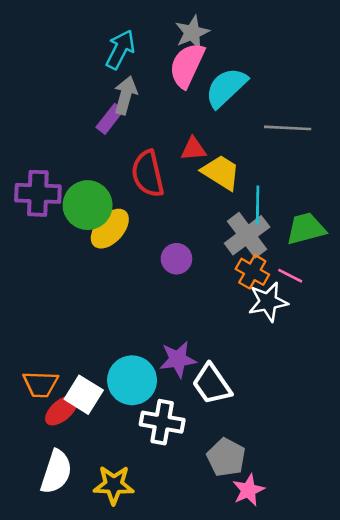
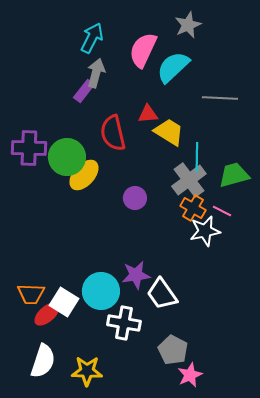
gray star: (192, 33) -> (188, 25), moved

